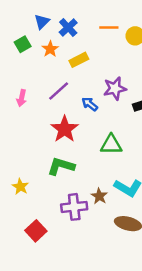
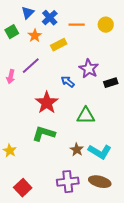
orange line: (109, 28) -> (77, 25), moved
purple star: (115, 89) -> (89, 69), turned -30
purple line: (59, 91) -> (31, 66), moved
brown star: (99, 196) -> (77, 150), moved
purple cross: (74, 207) -> (68, 182), moved

